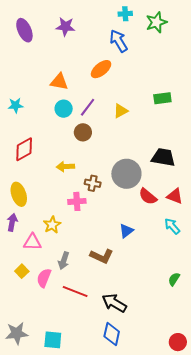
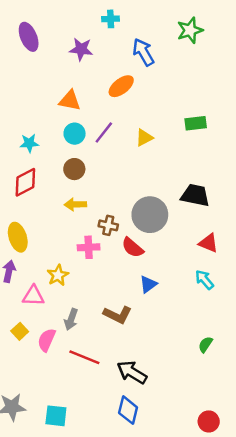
cyan cross: (125, 14) -> (111, 19), moved
purple star: (65, 27) -> (81, 49), moved
cyan star: (16, 105) -> (29, 143), moved
brown circle: (83, 132) -> (74, 169), moved
red semicircle: (148, 196) -> (133, 248), moved

